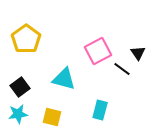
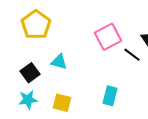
cyan triangle: (64, 79) -> (59, 62), moved, size x0.7

